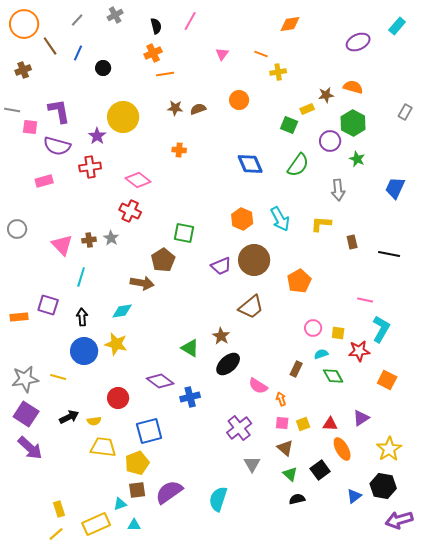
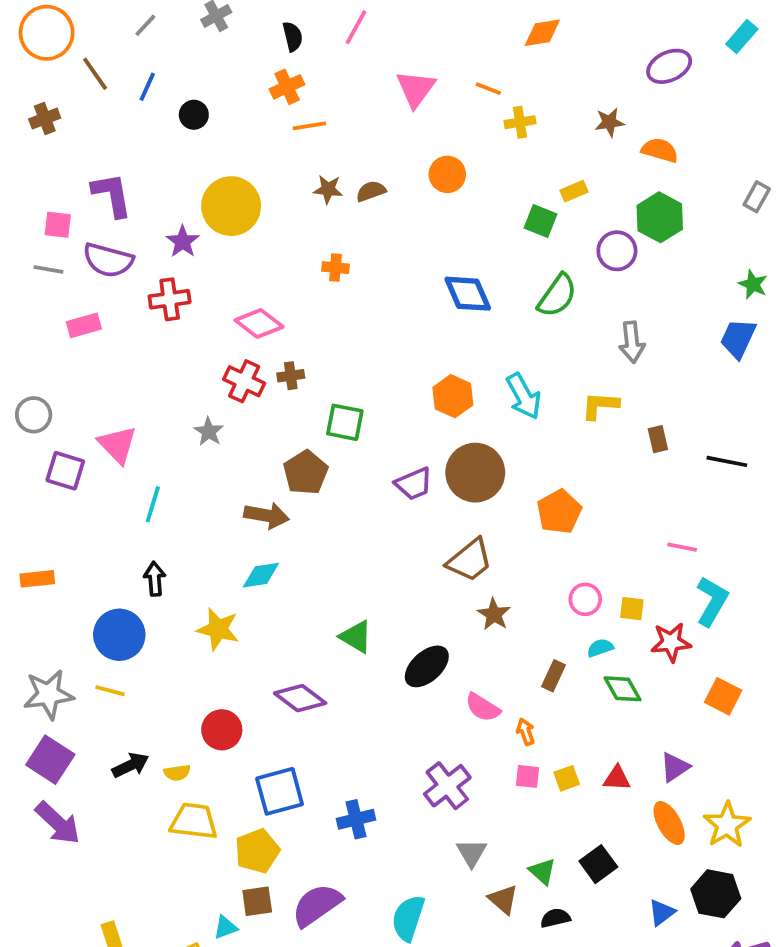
pink triangle: (222, 54) -> (416, 89), size x1.6
brown star: (326, 95) -> (609, 122), moved
gray line: (12, 110) -> (48, 269), moved
green star: (357, 159) -> (753, 284), moved
brown cross: (89, 240) -> (291, 376), moved
purple square: (48, 305) -> (65, 471), moved
cyan diamond: (122, 311) -> (261, 575), moved
brown star: (221, 336) -> (494, 614), moved
blue circle: (84, 351) -> (119, 635), moved
blue cross: (190, 397) -> (356, 819), moved
brown triangle: (285, 448) -> (503, 899), moved
orange ellipse: (342, 449) -> (669, 823), moved

